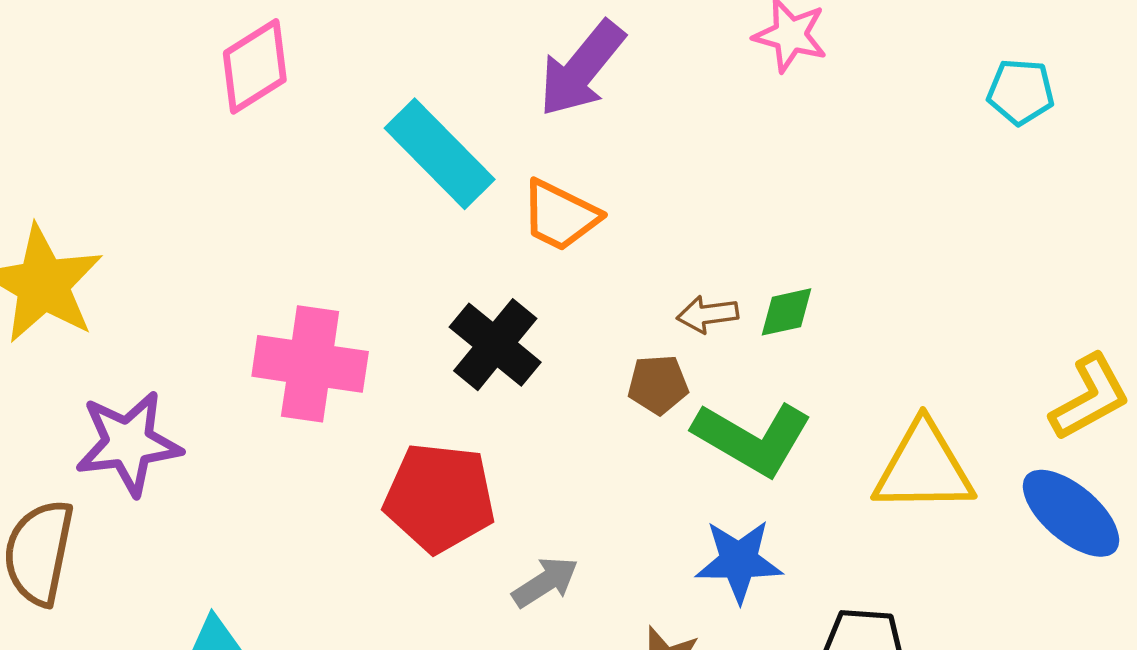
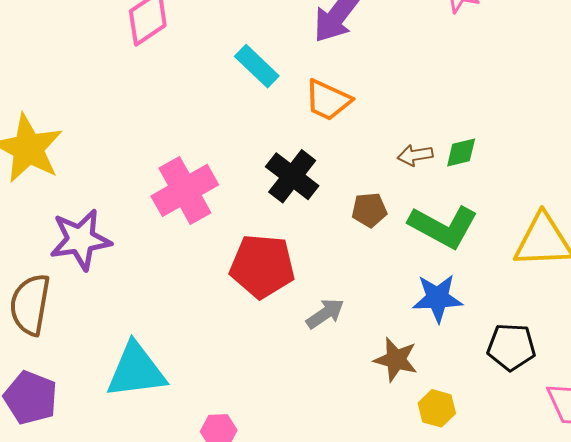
cyan rectangle: (440, 154) -> (257, 66), size x0.7
pink cross: (310, 364) -> (185, 190), turned -36
brown pentagon: (658, 385) -> (369, 210), moved

